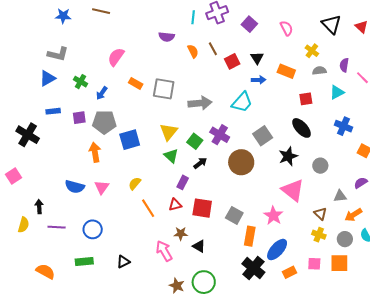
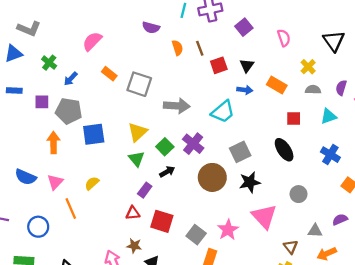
black star: (288, 156) -> (250, 182), moved
orange line: (148, 208) -> (71, 209), moved
pink star: (273, 216) -> (228, 230), moved

